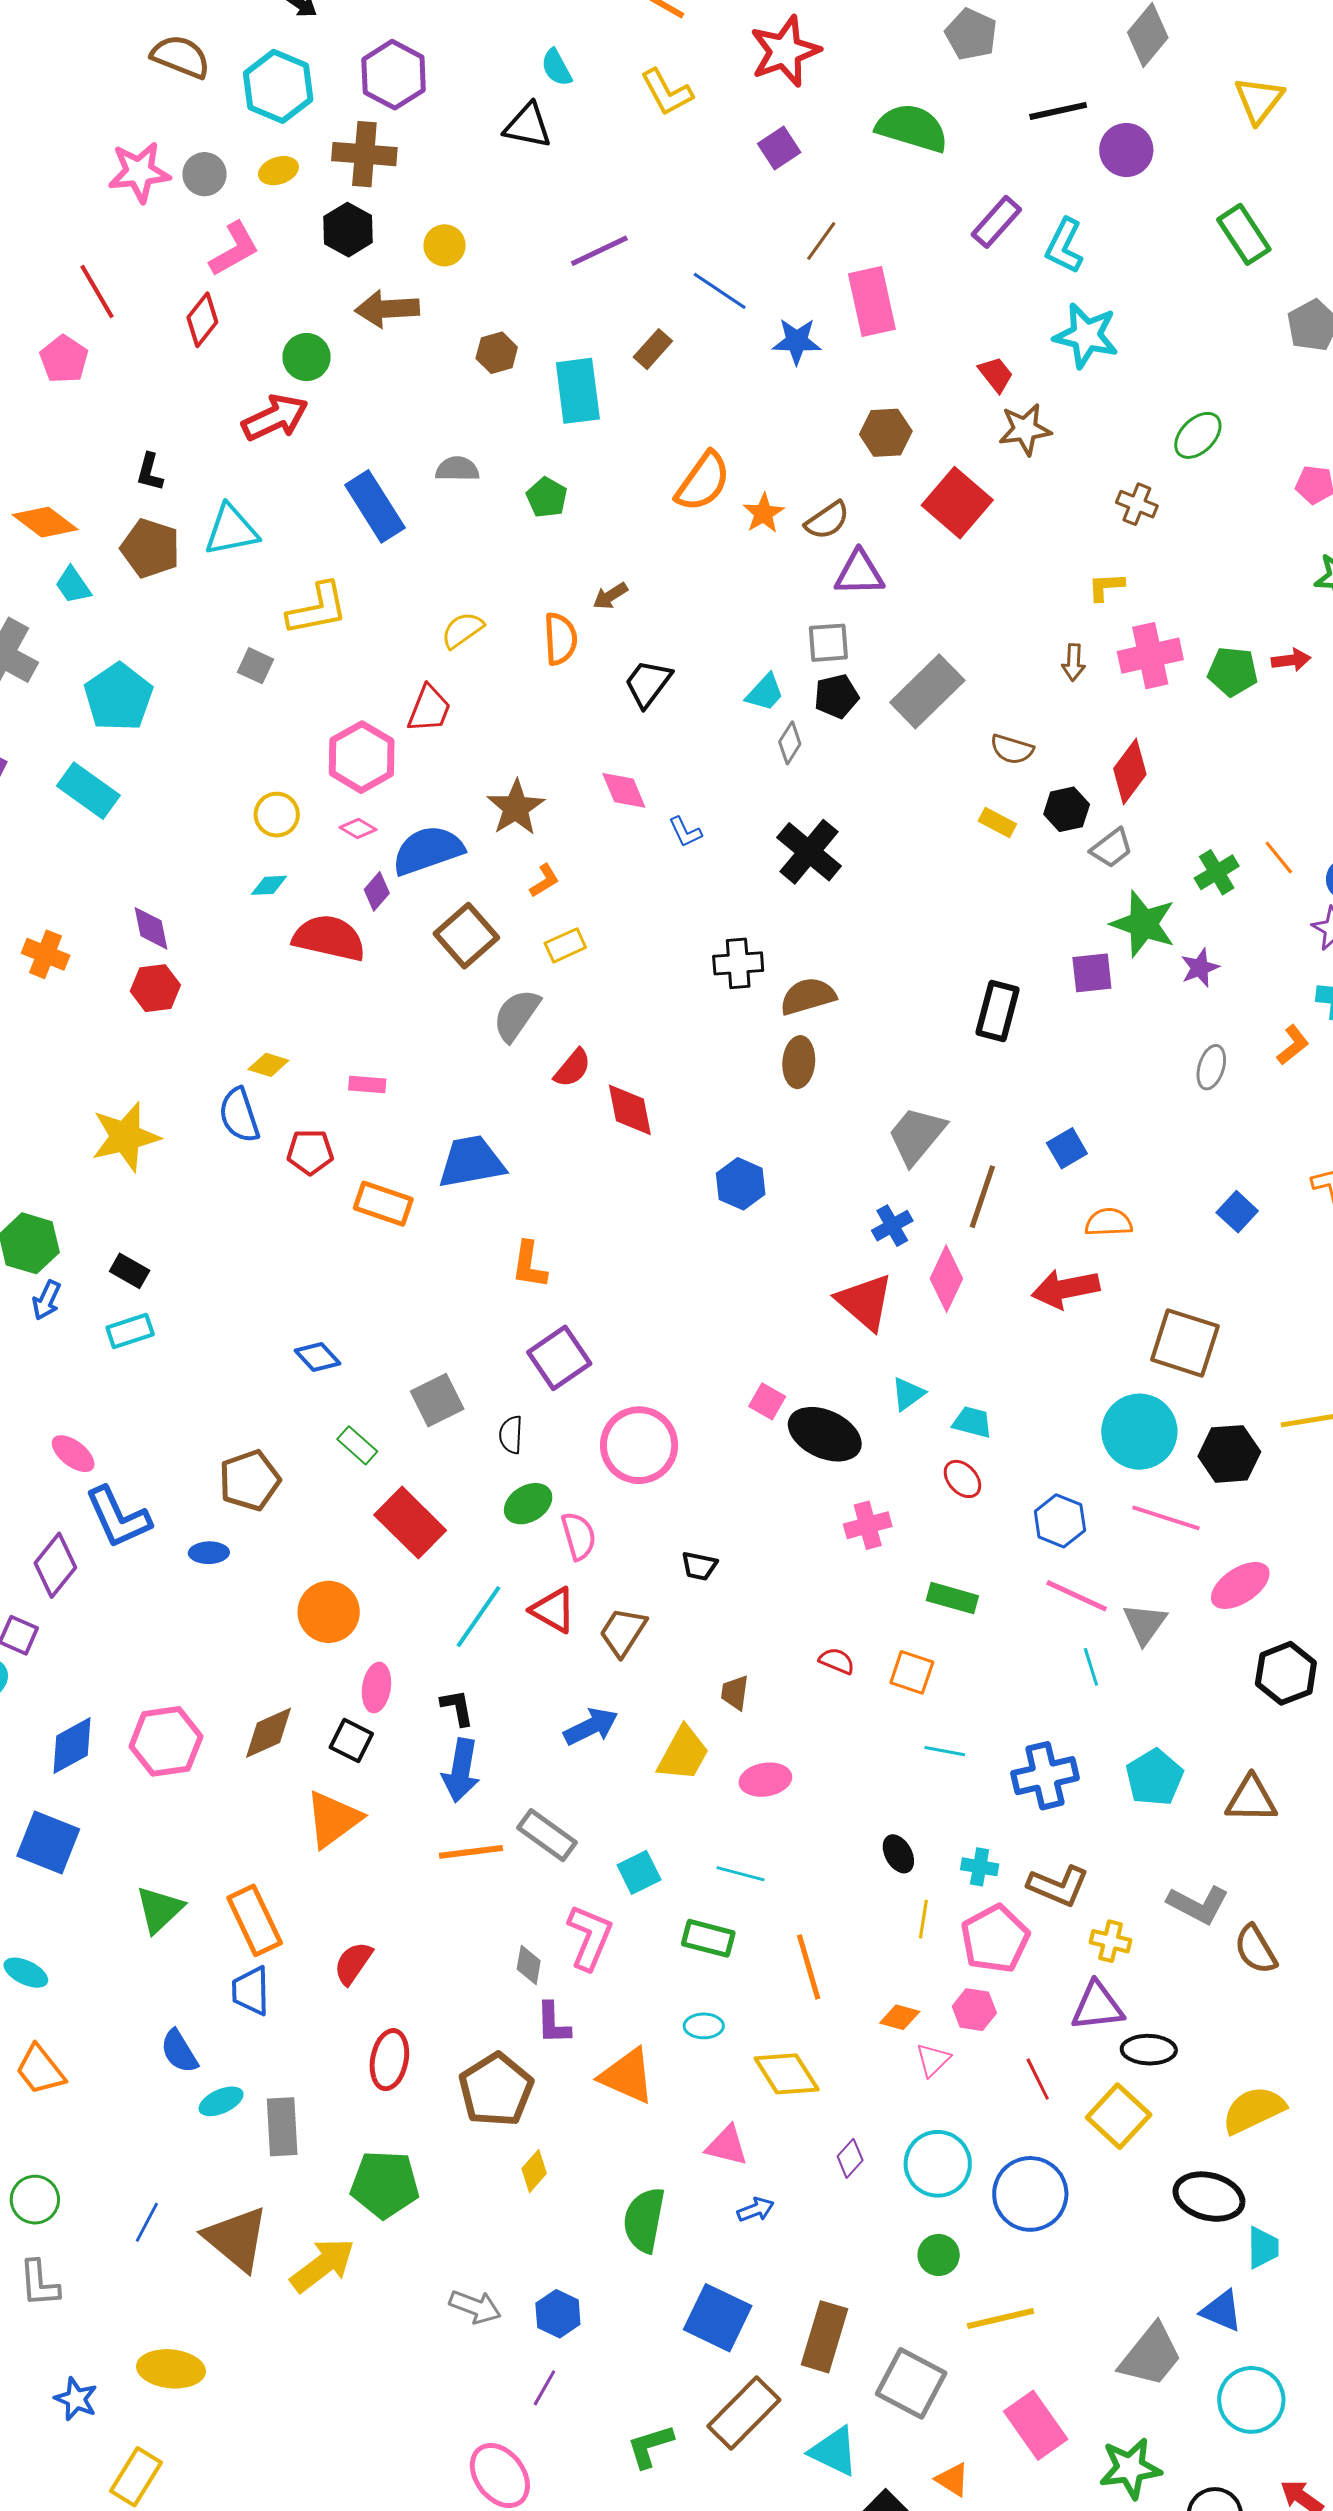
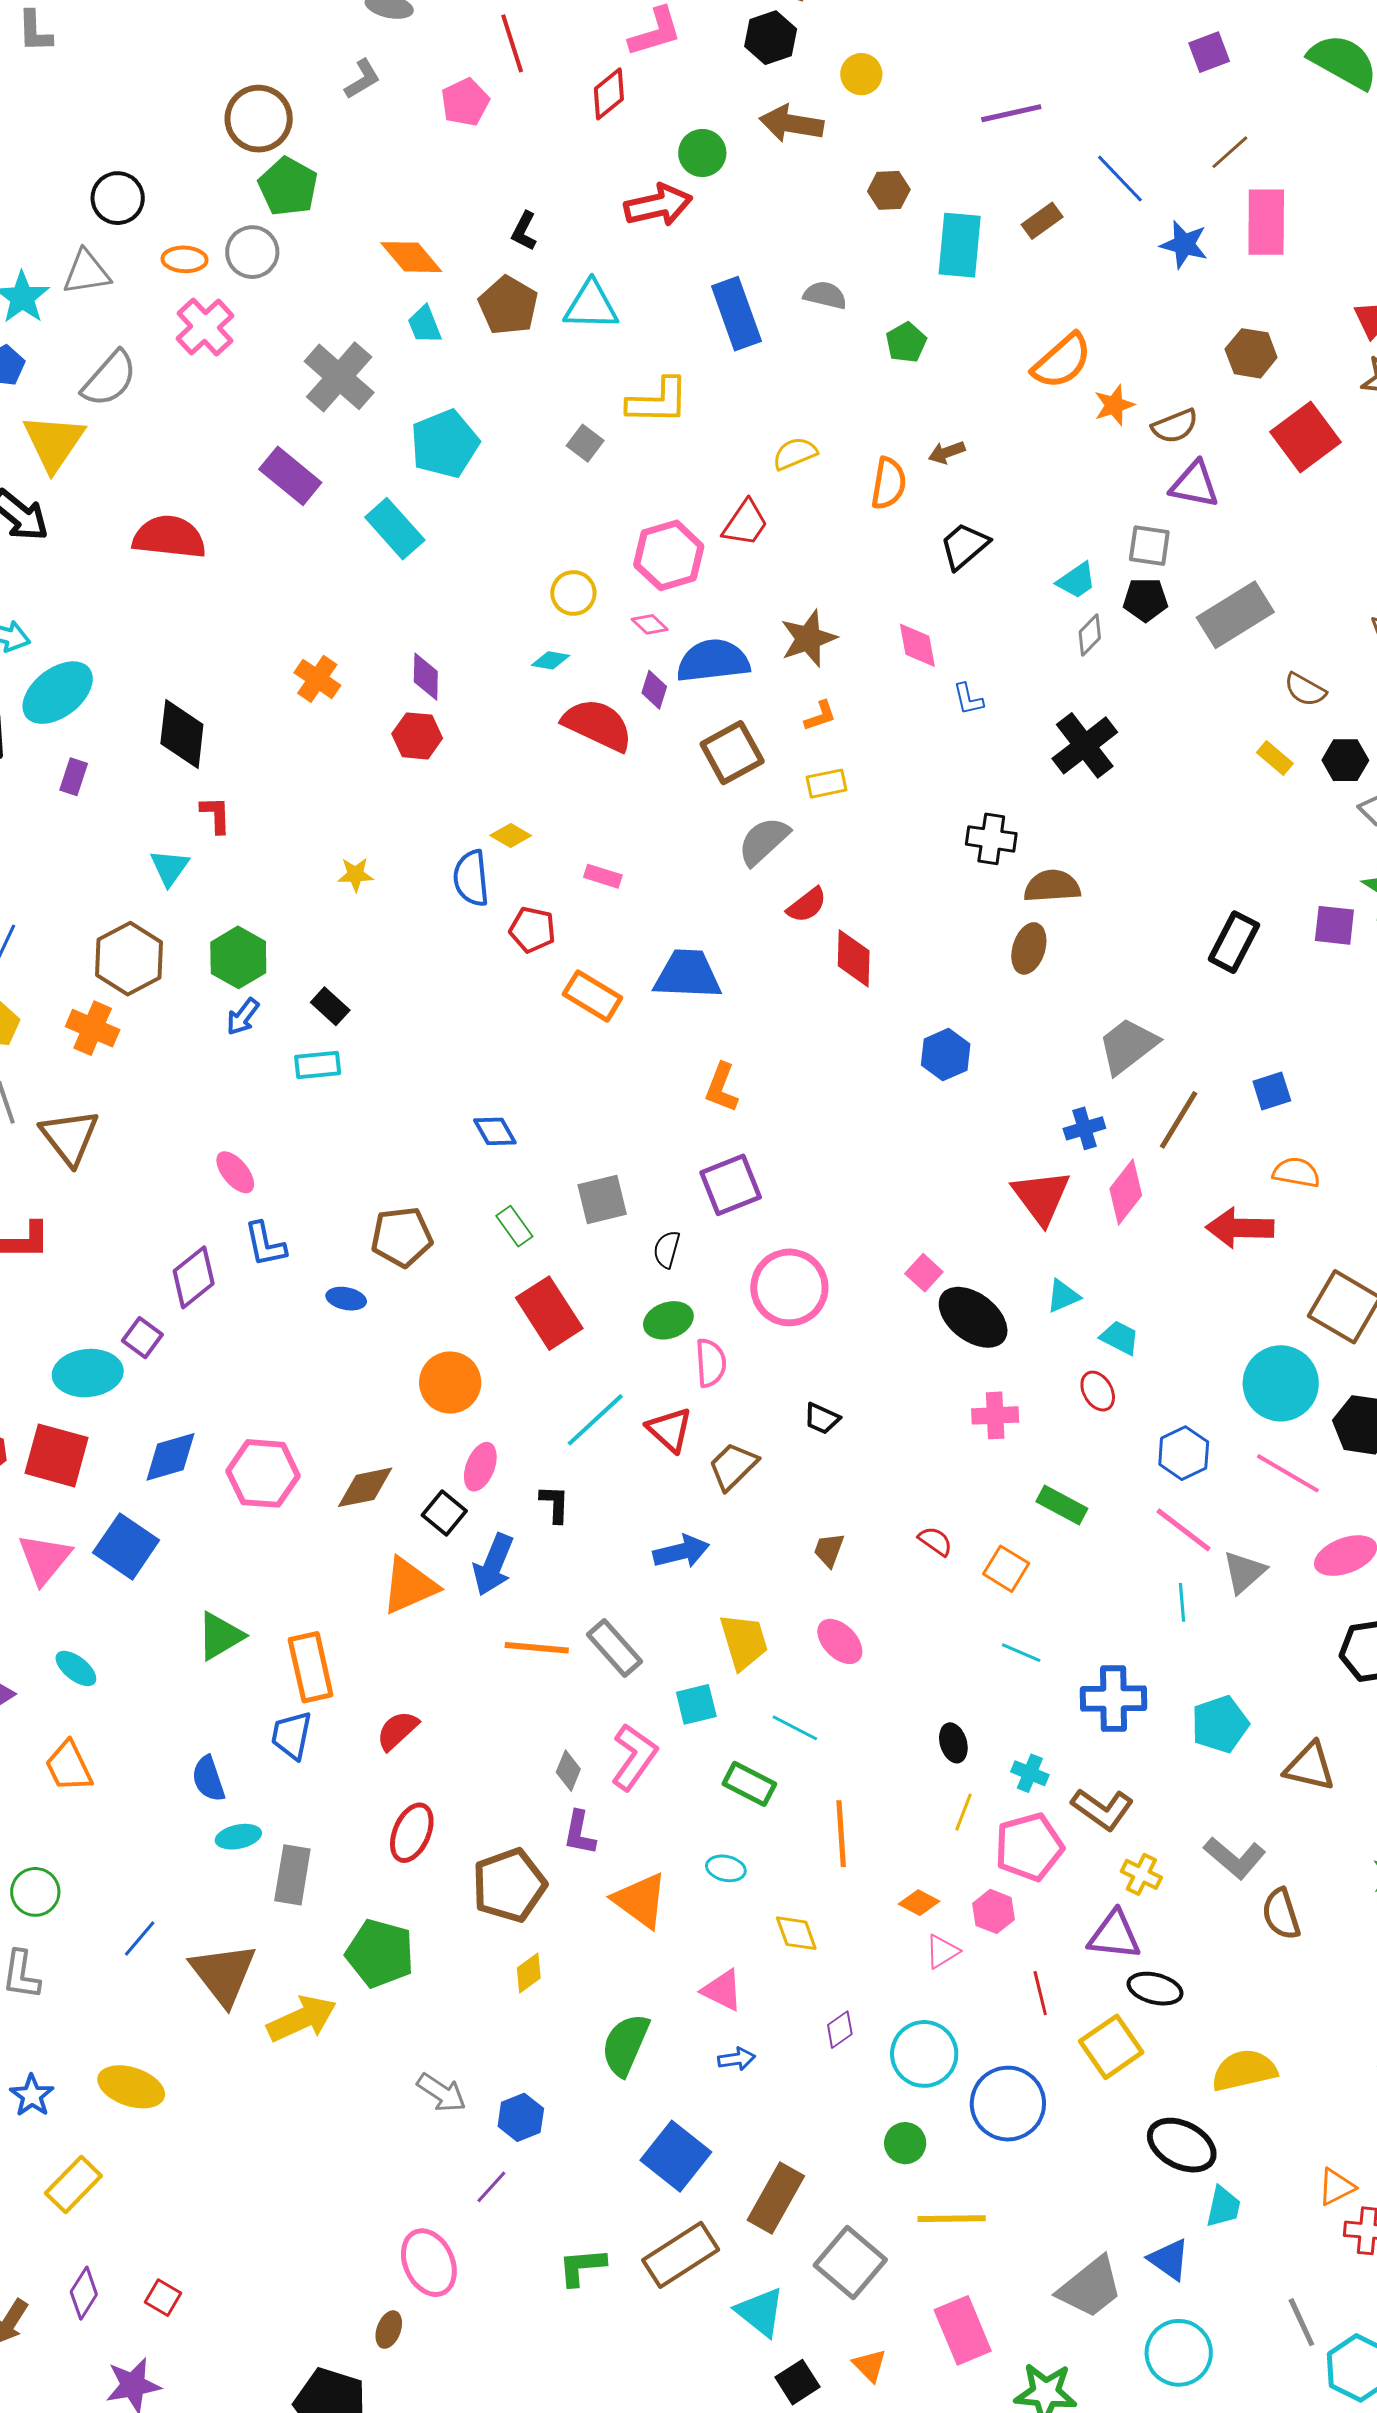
purple diamond: (377, 891) -> (654, 690), turned -36
yellow star: (125, 1137) -> (355, 874), size x0.5
blue L-shape: (118, 1517) -> (265, 1244), size x0.7
yellow trapezoid: (683, 1754) -> (744, 1642), moved, turned -58
blue arrow: (461, 1770) -> (493, 1565), moved
pink ellipse: (765, 1780) -> (840, 1641), turned 42
yellow diamond: (787, 2074) -> (796, 1933), size x0.7

